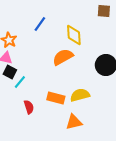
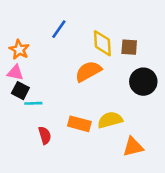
brown square: (104, 11) -> (129, 47), moved
cyan line: (20, 82) -> (33, 103), turned 48
orange triangle: (74, 122) -> (133, 147), moved

